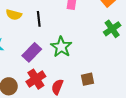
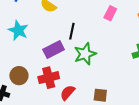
black line: (39, 19) -> (72, 31), moved

